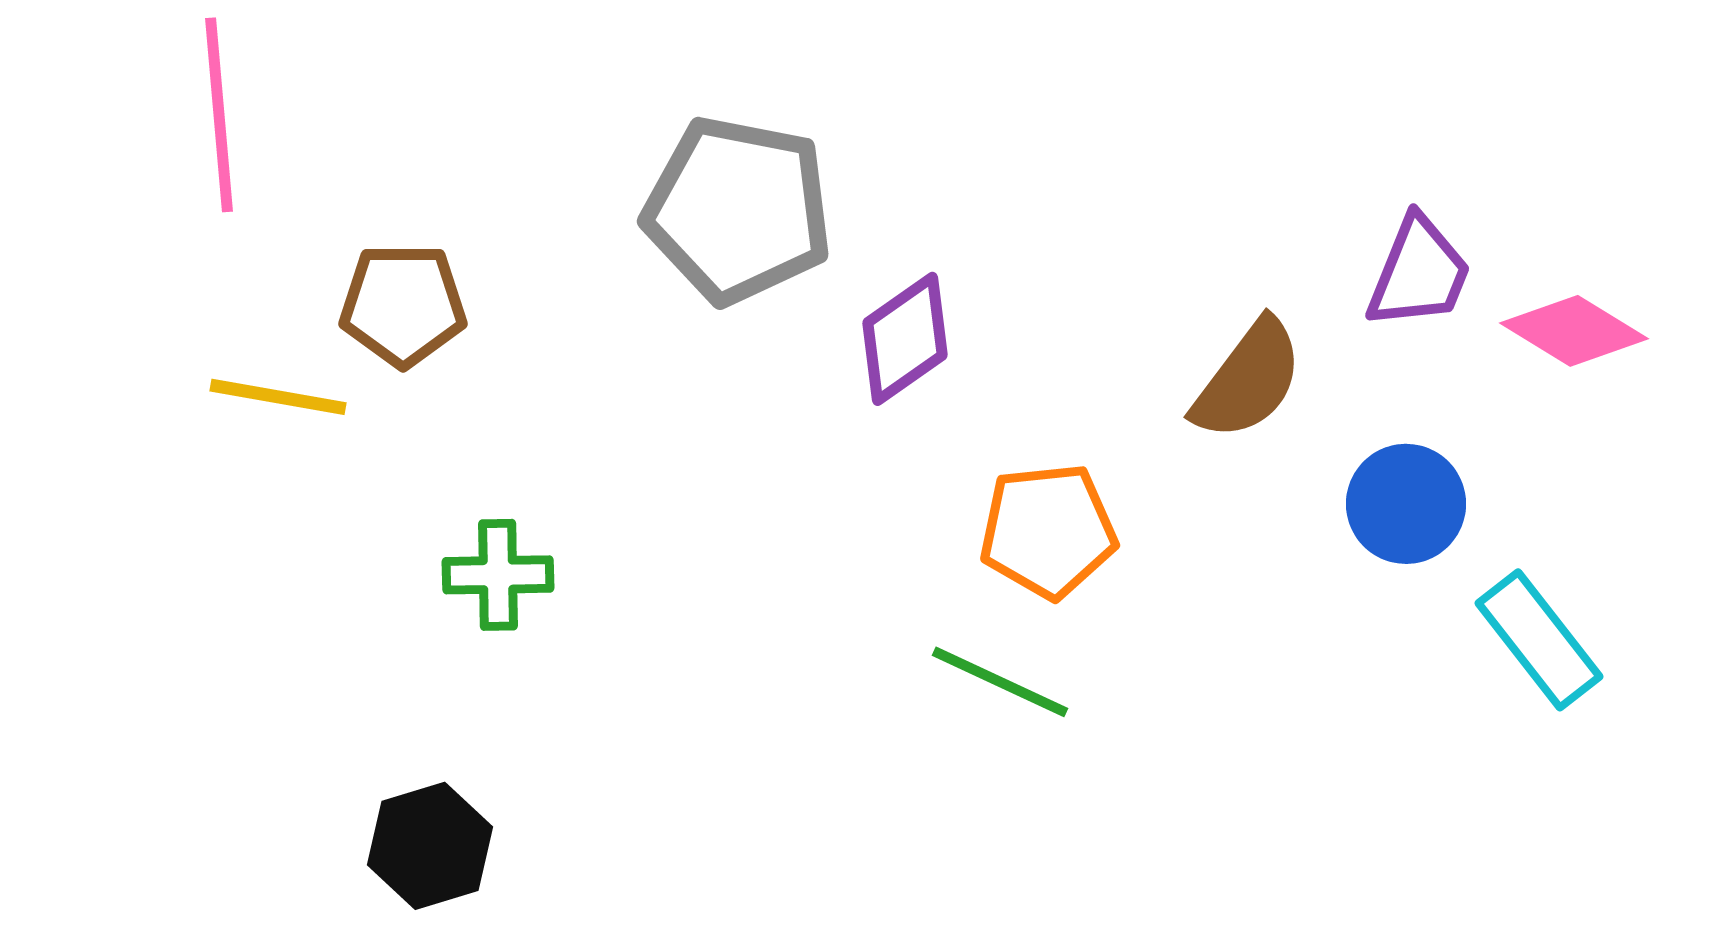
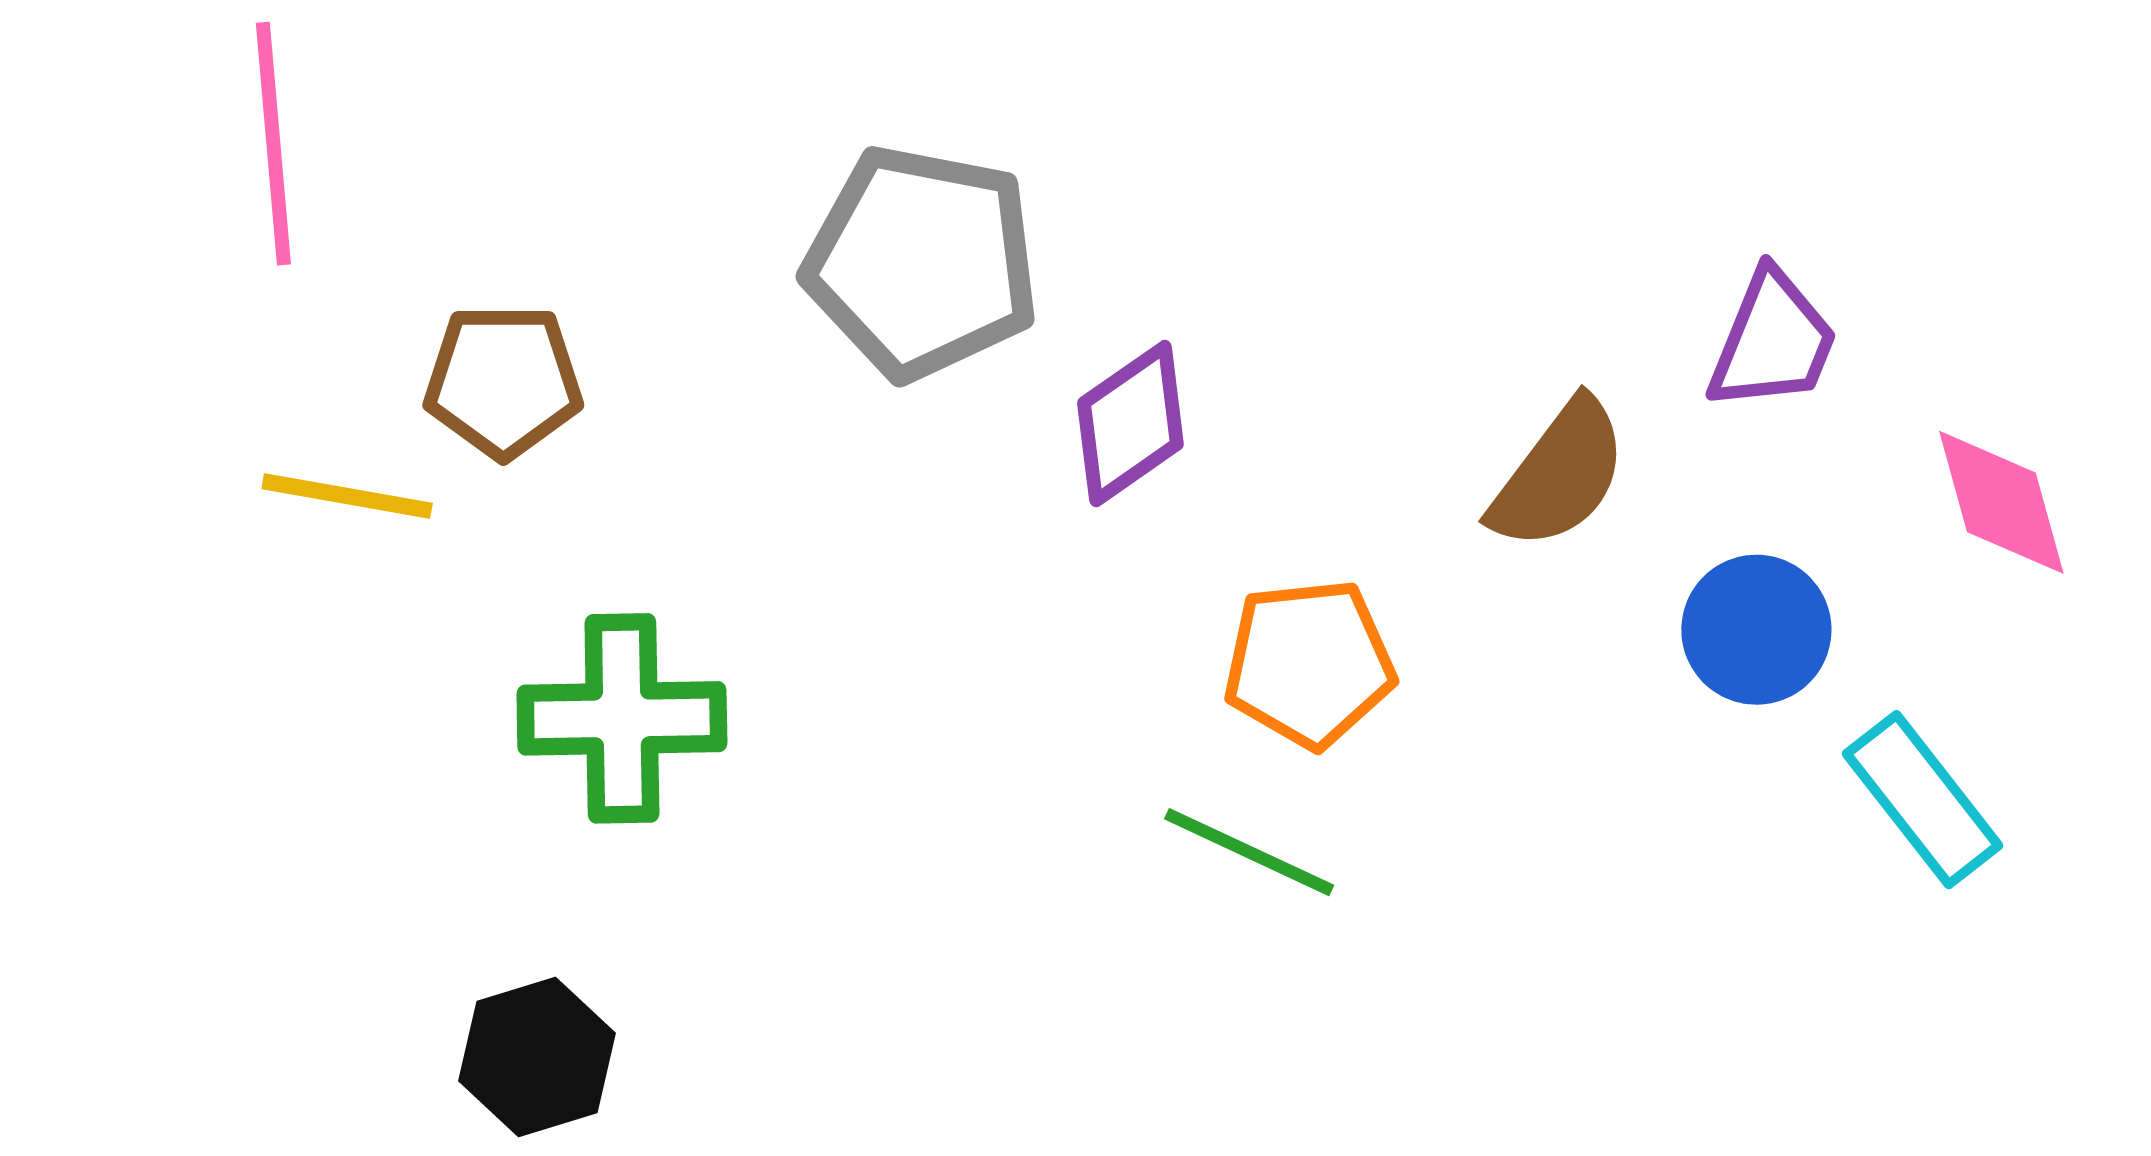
pink diamond: (1574, 331) -> (2001, 502), moved, turned 43
green cross: (498, 575) -> (622, 718), size x1.5

